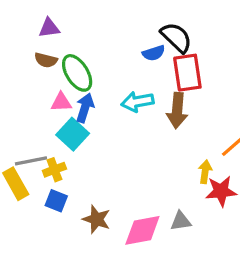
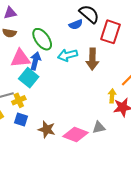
green ellipse: (77, 73) -> (42, 39), moved
red rectangle: (187, 73) -> (110, 32), moved, turned 30
pink triangle: (61, 102) -> (20, 58), size x1.5
pink diamond: (142, 230) -> (76, 135), turned 35

